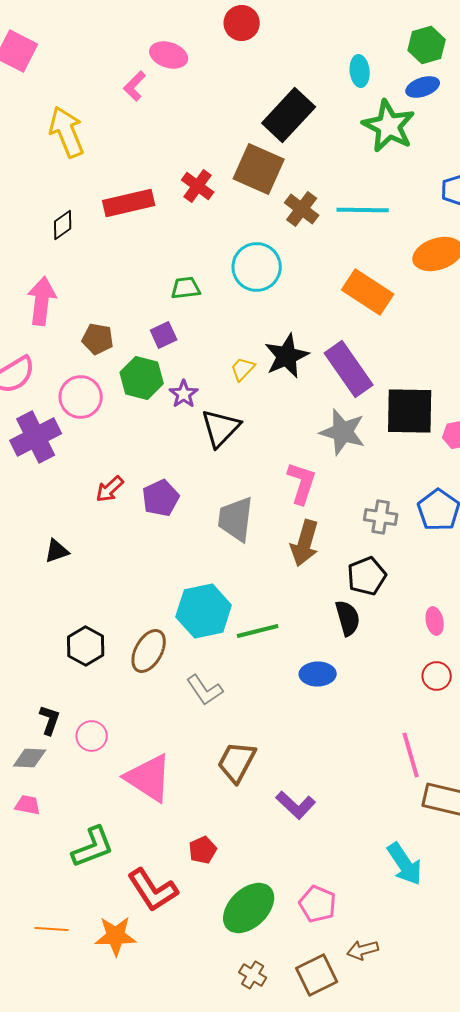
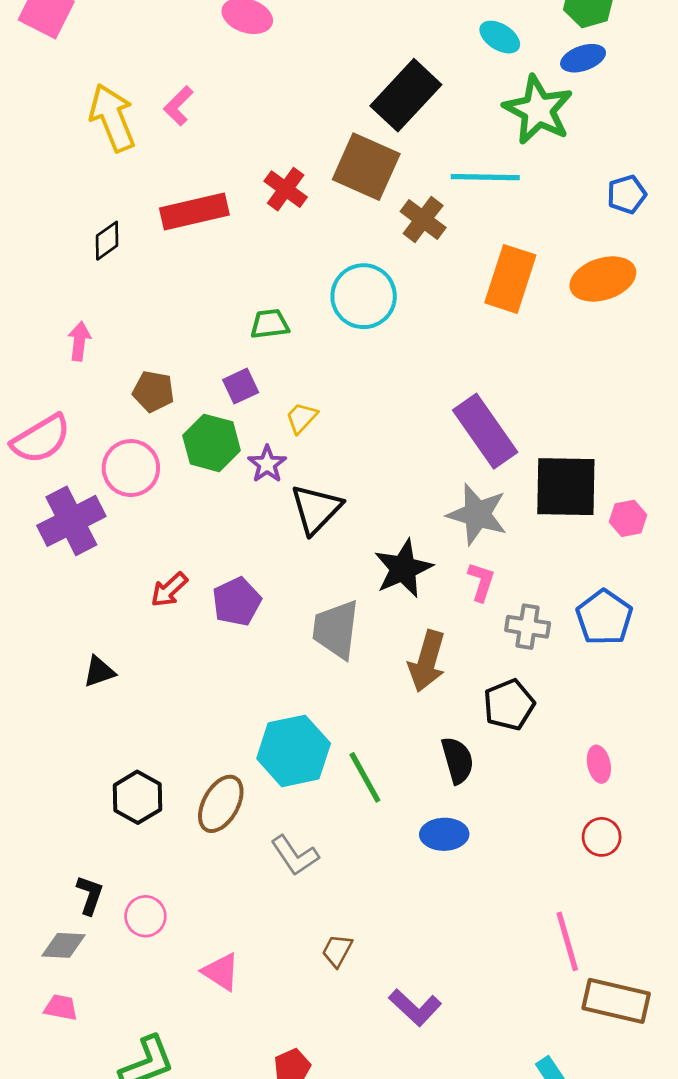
cyan ellipse: (360, 71) -> (500, 37), turned -52
pink L-shape: (135, 86) -> (178, 106), moved
cyan line: (363, 210) -> (485, 177), moved
orange rectangle: (368, 292) -> (510, 279), moved, turned 75
pink arrow: (42, 301) -> (79, 341), size x0.6
black star: (287, 356) -> (403, 569), moved
yellow trapezoid: (243, 369) -> (301, 418), moved
pink L-shape: (302, 483) -> (481, 582), moved, size x0.7
black semicircle: (348, 618) -> (457, 760), moved
green line: (258, 631) -> (365, 777), turned 75
brown trapezoid: (237, 762) -> (337, 951), size x0.6
pink triangle: (149, 778) -> (221, 972), size x0.6

